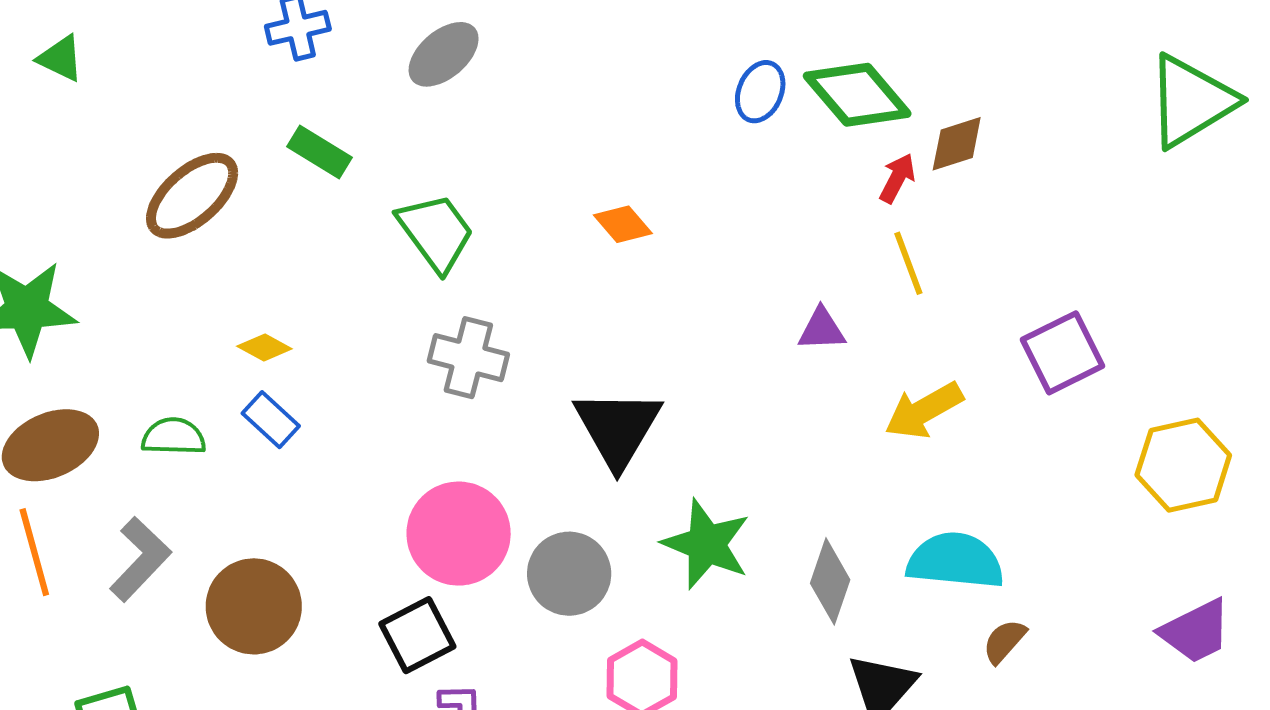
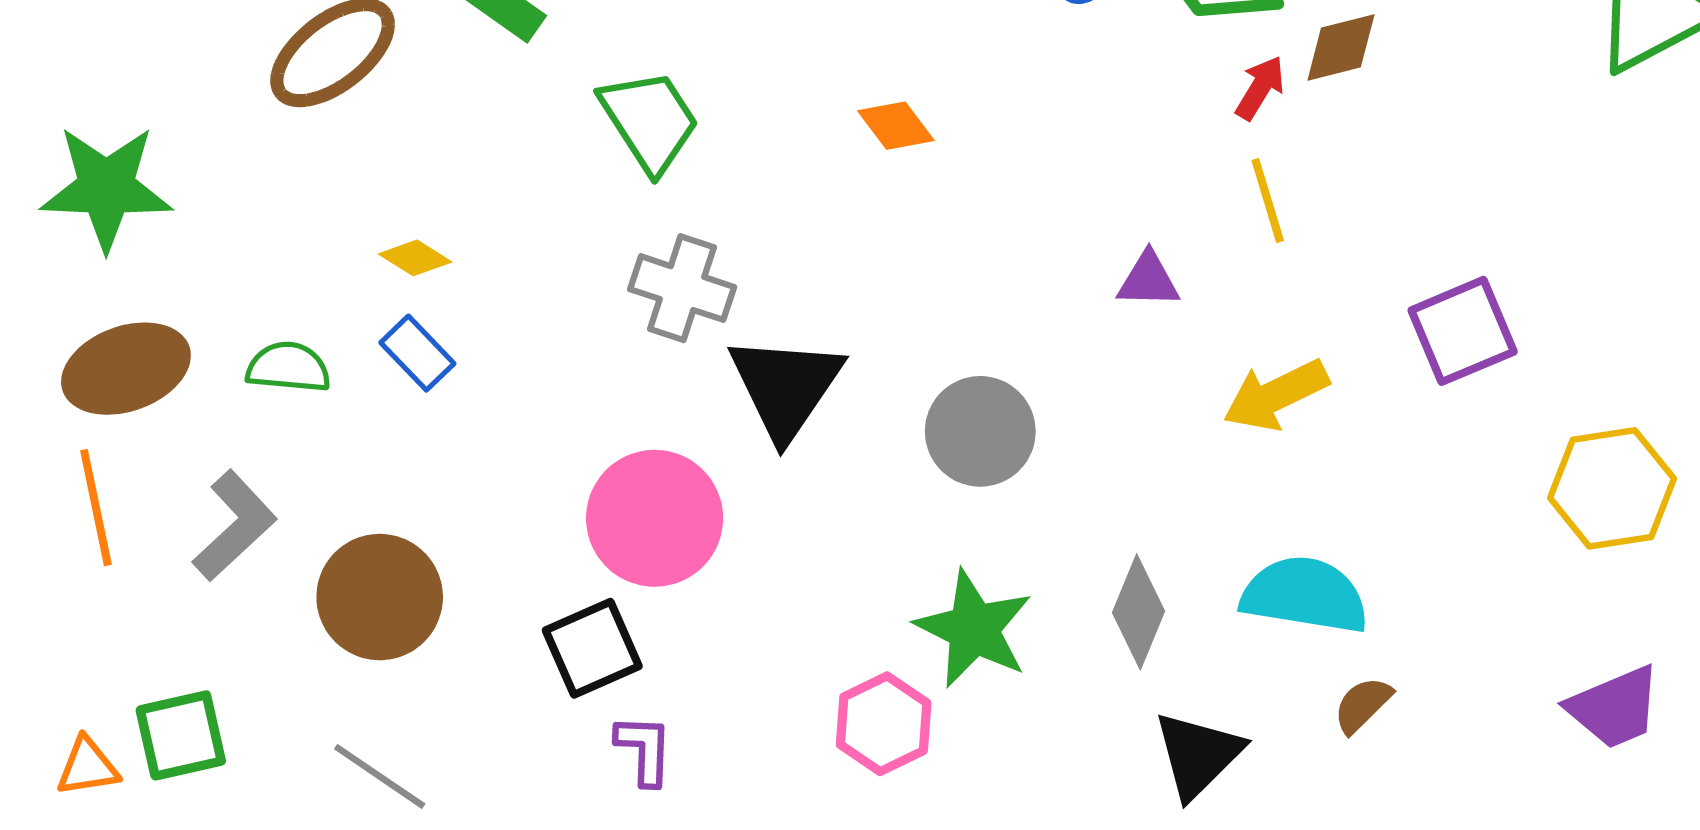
black triangle: (618, 428) -> (786, 387), moved
green star: (706, 544) -> (974, 629), moved
gray circle: (569, 574) -> (980, 431), moved

